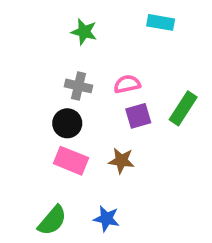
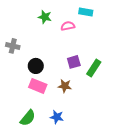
pink semicircle: (127, 84) -> (68, 26), moved
gray cross: (78, 86) -> (13, 46), moved
green rectangle: (183, 108) -> (94, 68), moved

